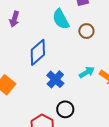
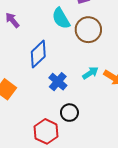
purple arrow: (14, 19) -> (12, 20), turned 126
brown circle: (86, 31) -> (88, 30), size x1.6

